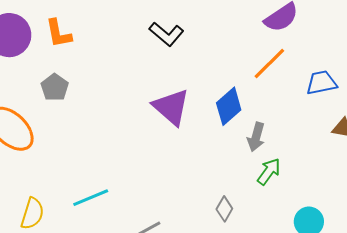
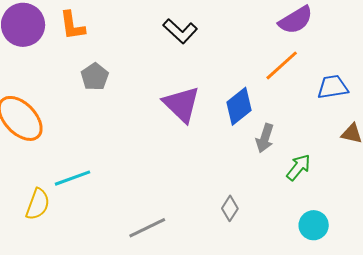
gray pentagon: (55, 87) -> (95, 77), moved
green arrow: (269, 172) -> (298, 167), moved
cyan line: (91, 198) -> (73, 178), moved

